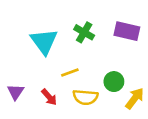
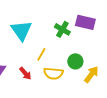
green cross: (84, 32) -> (62, 29), moved
yellow line: (70, 72) -> (41, 54), turned -40

